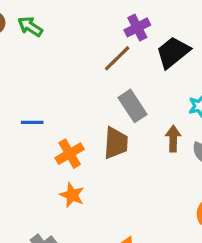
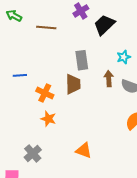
brown line: (117, 58) -> (46, 28), moved, turned 54
gray rectangle: (133, 106) -> (82, 60), turned 30
orange cross: (70, 154) -> (45, 93), turned -30

